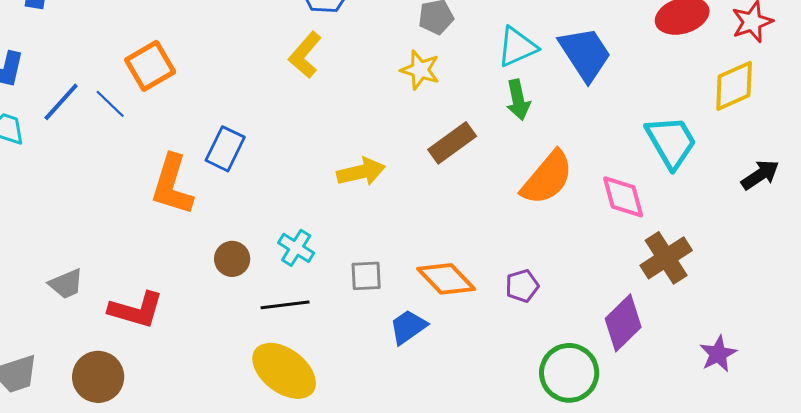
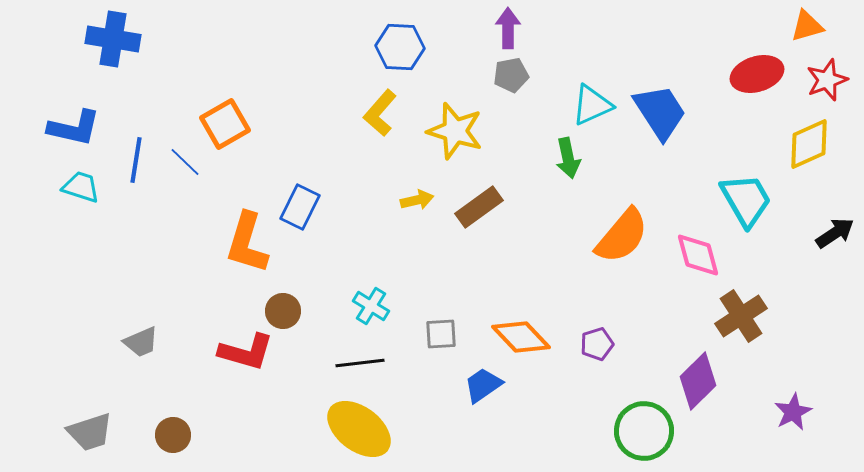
yellow star: (420, 70) -> (455, 131), moved, size x1.4
green arrow: (518, 100) -> (568, 158), moved
blue line: (61, 102) -> (136, 160), turned -33
brown rectangle: (452, 143) -> (479, 207), moved
yellow arrow: (361, 172) -> (417, 200), moved, size x0.7
brown circle: (232, 259) -> (283, 311), moved
red L-shape: (136, 310) -> (246, 352), moved
brown circle: (98, 377) -> (173, 435), size x0.7

